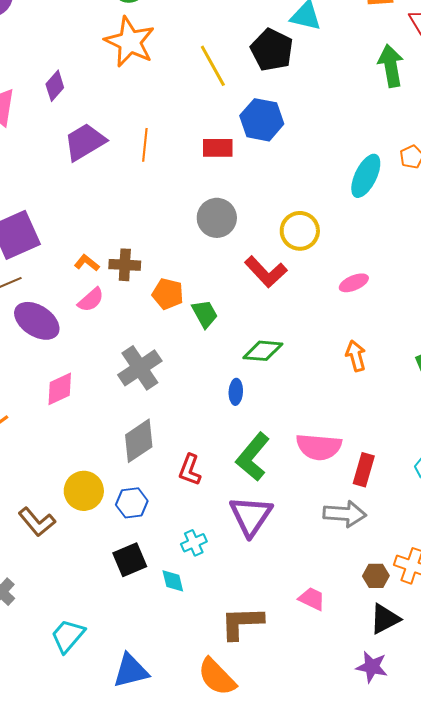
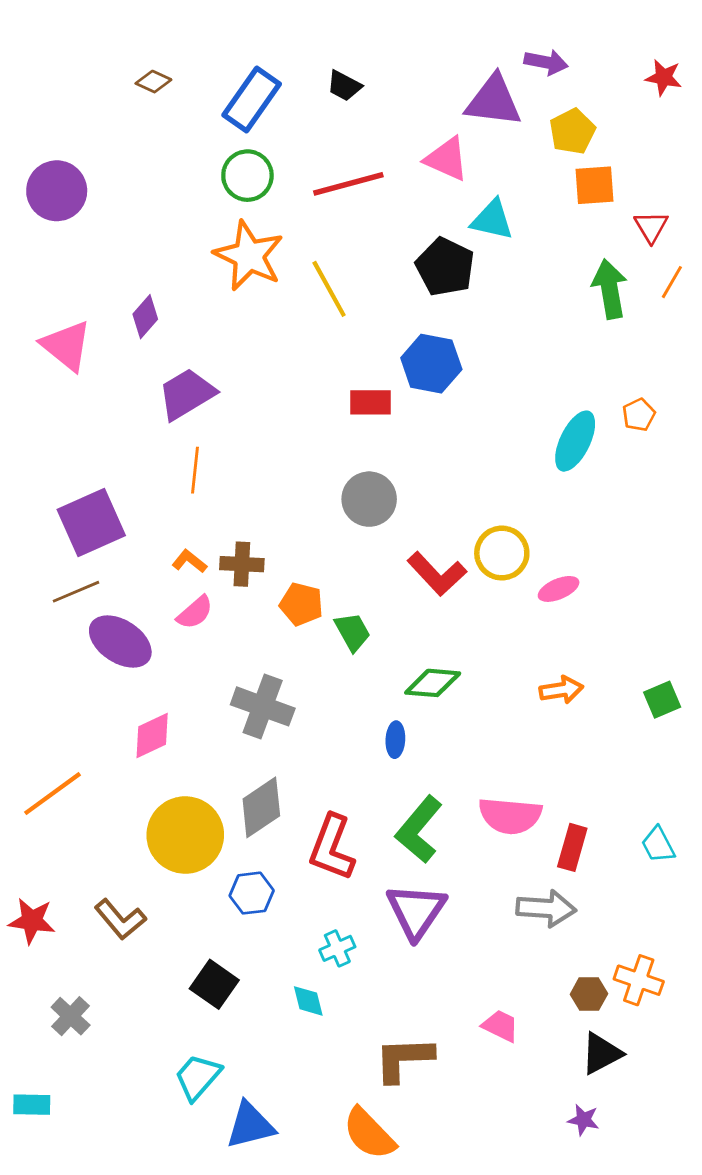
yellow line: (213, 66) -> (329, 289), moved
orange line: (145, 145) -> (195, 470), moved
yellow circle: (300, 231) -> (502, 553), moved
orange arrow: (356, 356) -> (561, 690), turned 96
gray cross: (140, 368) -> (263, 706), turned -36
red L-shape: (190, 470) -> (332, 847), size x1.5
yellow circle: (84, 491) -> (185, 835), moved, size x1.4
black square: (130, 560) -> (214, 984), moved, turned -32
cyan trapezoid: (68, 636) -> (198, 1077), moved
purple star: (372, 667) -> (583, 1120), size x0.7

